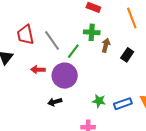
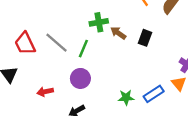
brown arrow: (106, 45) -> (118, 33), turned -56
red arrow: (38, 70) -> (45, 92), moved
purple circle: (65, 76) -> (80, 78), size x0.7

